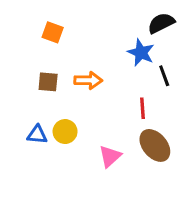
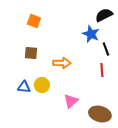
orange arrow: (88, 80) -> (62, 63), moved
red line: (142, 108) -> (102, 70), moved
brown ellipse: (155, 145) -> (100, 114), moved, turned -35

